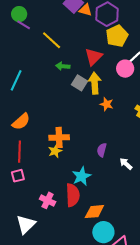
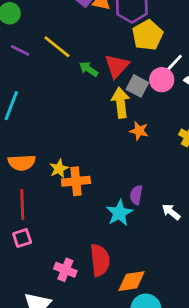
purple line: (24, 25) -> (20, 51), moved
green arrow: (63, 66) -> (89, 69), moved, turned 32
gray square: (80, 83) -> (137, 86), moved
orange semicircle: (21, 122) -> (22, 163), turned 42
yellow star: (55, 151) -> (59, 169), moved
cyan star: (82, 176) -> (119, 213), moved

